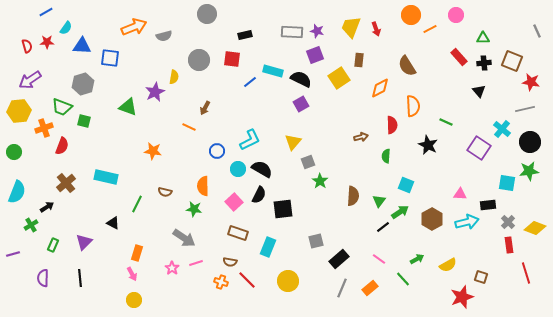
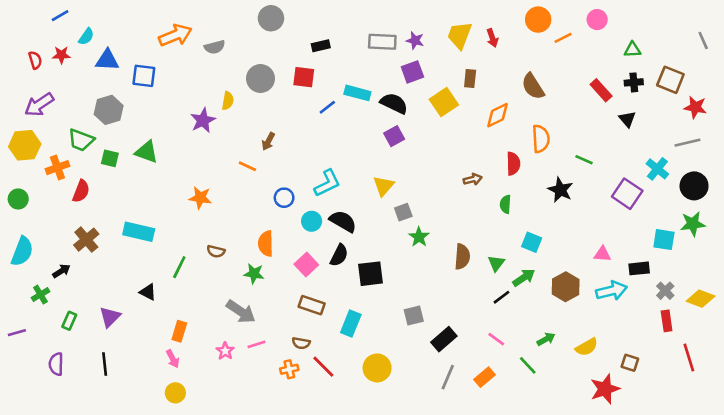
red rectangle: (459, 57) -> (601, 90), moved
green triangle: (128, 107) -> (147, 152), moved
orange cross: (221, 282) -> (289, 369), turned -32

